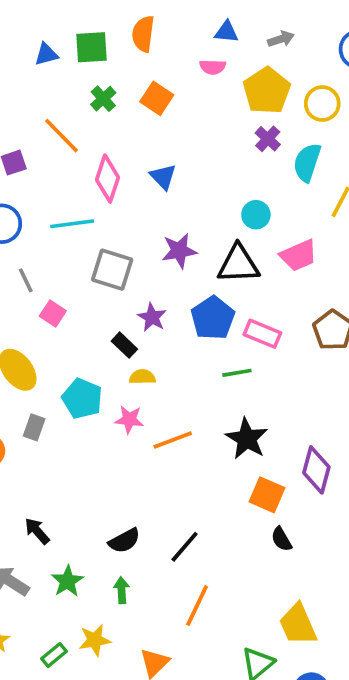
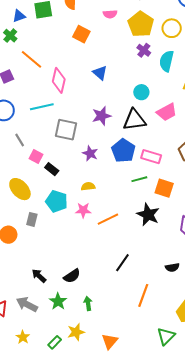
green cross: (103, 99) -> (10, 36), moved
blue triangle: (163, 177) -> (100, 73), moved
black rectangle: (124, 345) -> (52, 169), moved
orange square: (267, 495) -> (164, 188), moved
black semicircle: (281, 539) -> (172, 267), turned -64
black semicircle: (124, 541) -> (72, 276), moved
black line: (185, 547) -> (122, 263), moved
orange line: (197, 606) -> (143, 295), moved

